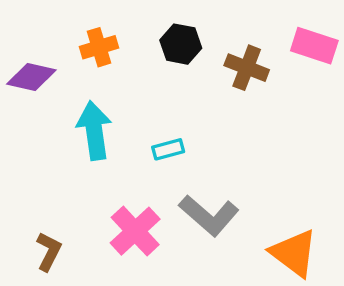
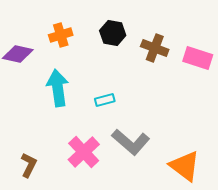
pink rectangle: (314, 46) -> (198, 58), moved

